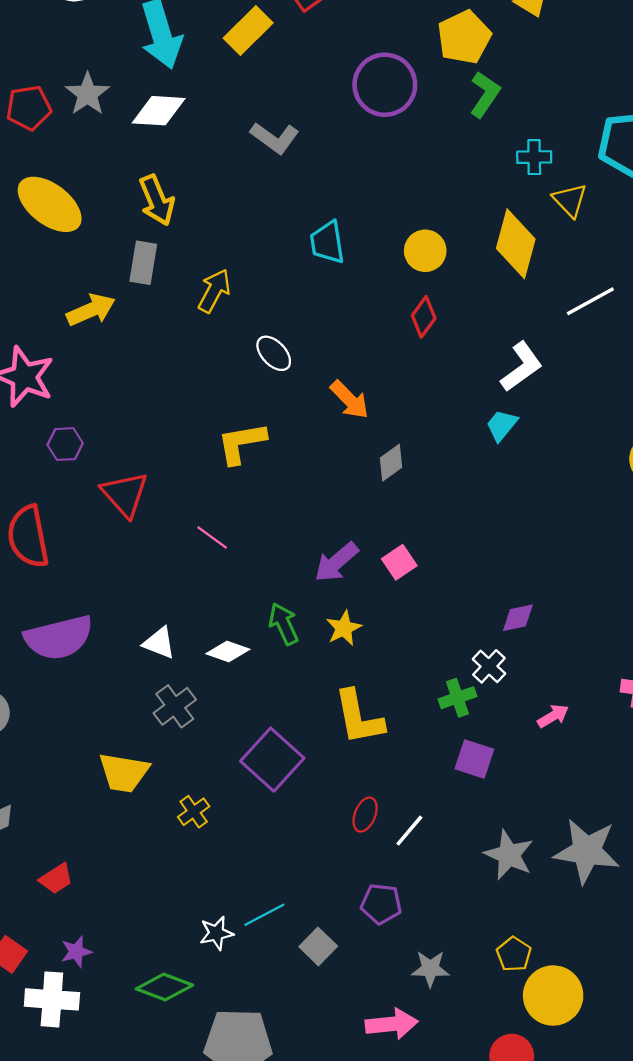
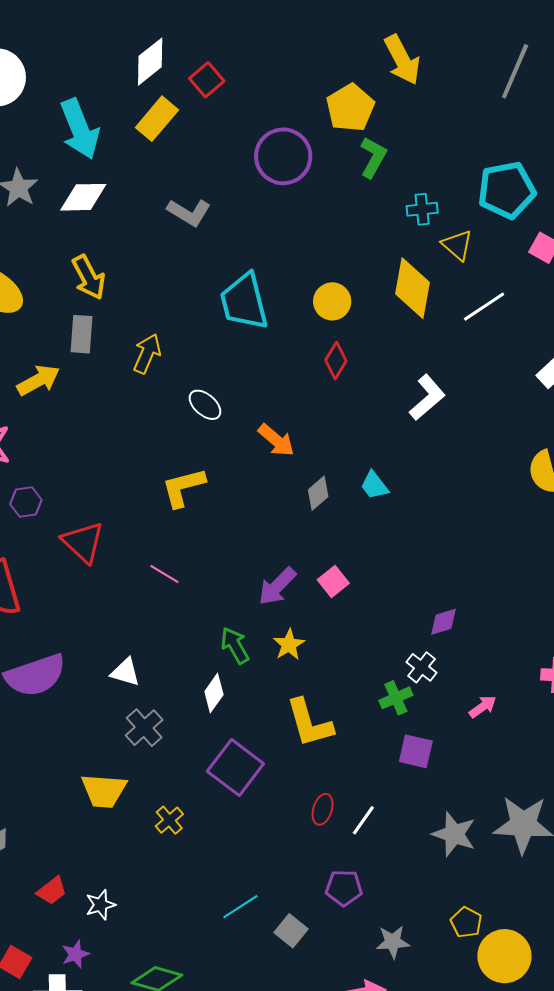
cyan trapezoid: (327, 242) -> (244, 302), size x1.5
white line: (590, 301) -> (484, 307), moved
cyan trapezoid: (502, 425) -> (374, 485), moved, turned -72
white diamond: (228, 651) -> (214, 693), moved, turned -69
white star: (216, 933) -> (100, 905), moved

